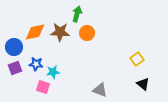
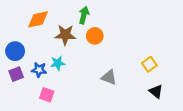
orange diamond: (35, 32) -> (38, 19), moved
cyan star: (53, 72) -> (58, 63), moved
gray triangle: (100, 90) -> (109, 77), moved

